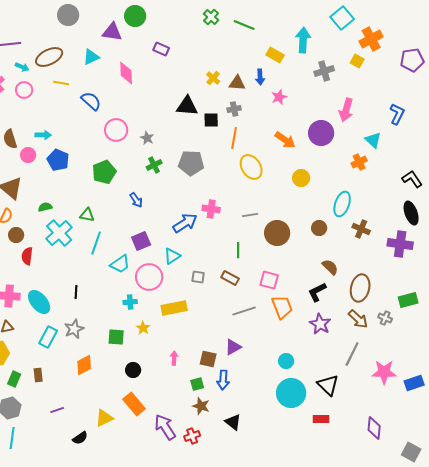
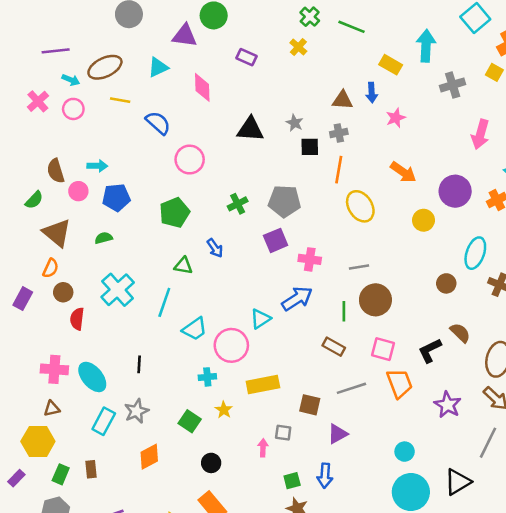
yellow cross: (213, 78) -> (298, 47), moved
black triangle: (187, 106) -> (250, 129), moved
purple circle: (321, 133) -> (455, 191), moved
gray star: (147, 138) -> (295, 123), moved
blue pentagon: (58, 160) -> (116, 197), turned -30
green semicircle: (45, 207) -> (104, 238), moved
green triangle: (87, 215) -> (183, 266), moved
blue arrow: (185, 223) -> (297, 299), moved
brown circle: (277, 233) -> (375, 300), moved
purple square: (141, 241) -> (276, 240), moved
gray square: (198, 277) -> (283, 433), moved
black L-shape: (317, 292) -> (430, 350), moved
green square: (116, 337) -> (190, 421), turned 30
brown square: (208, 359) -> (310, 405), moved
black triangle: (328, 385) -> (458, 482), turned 45

